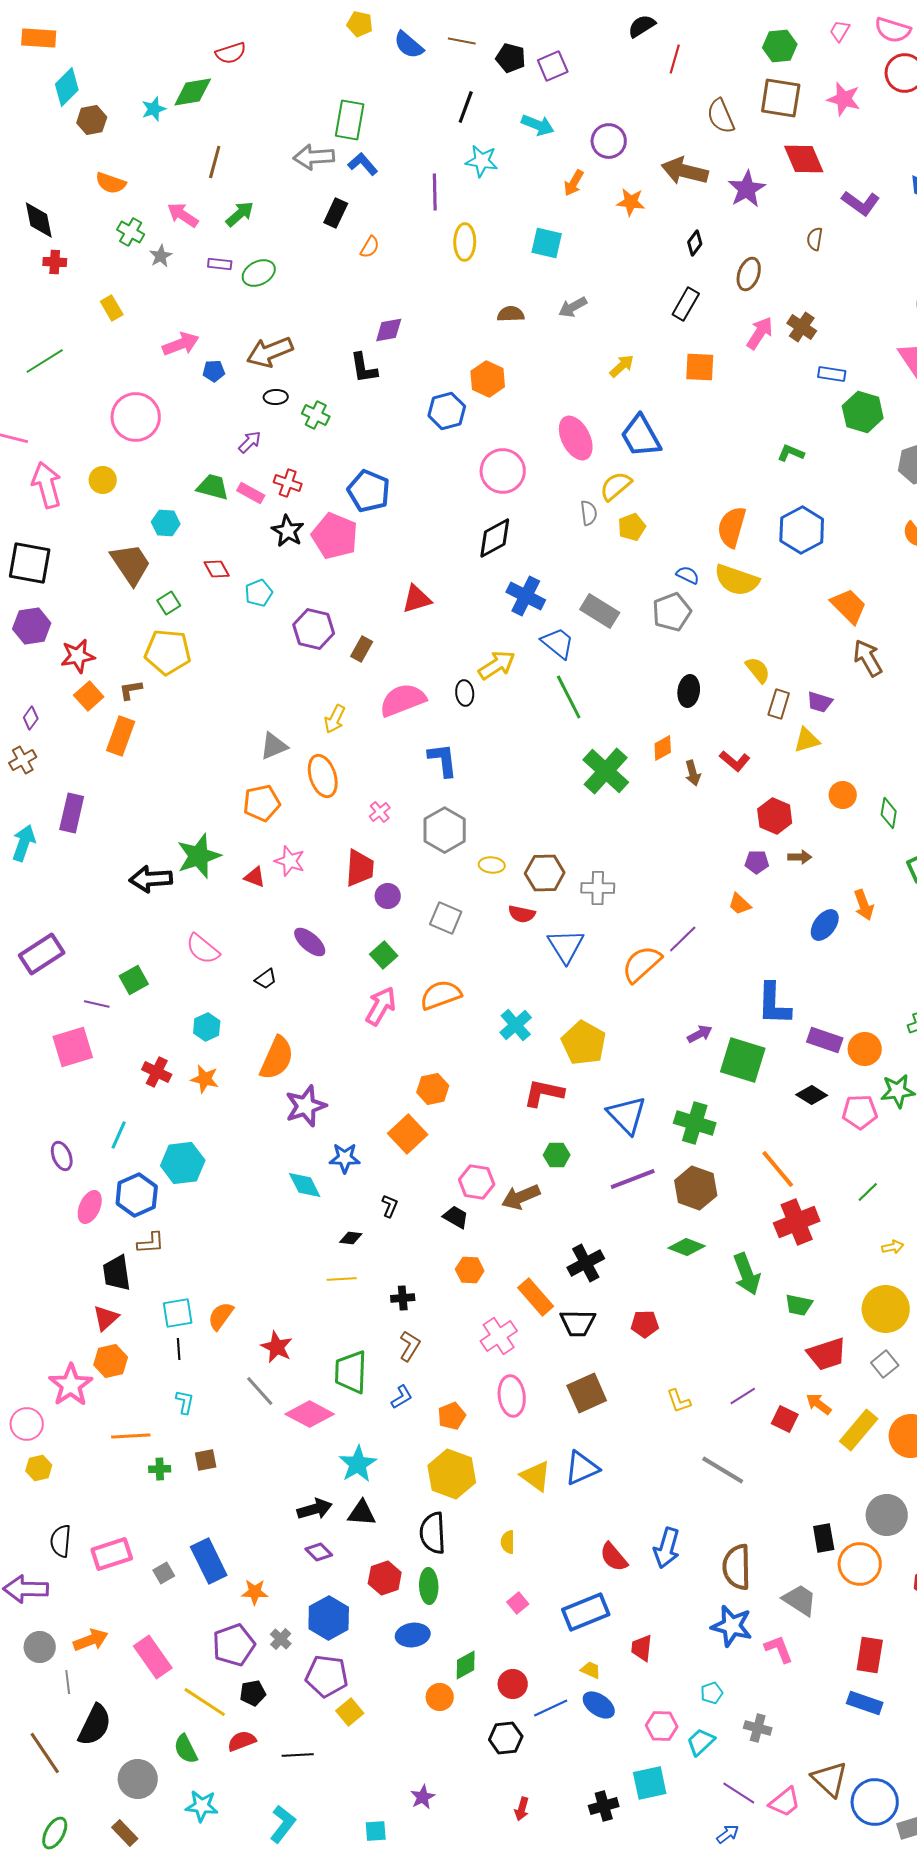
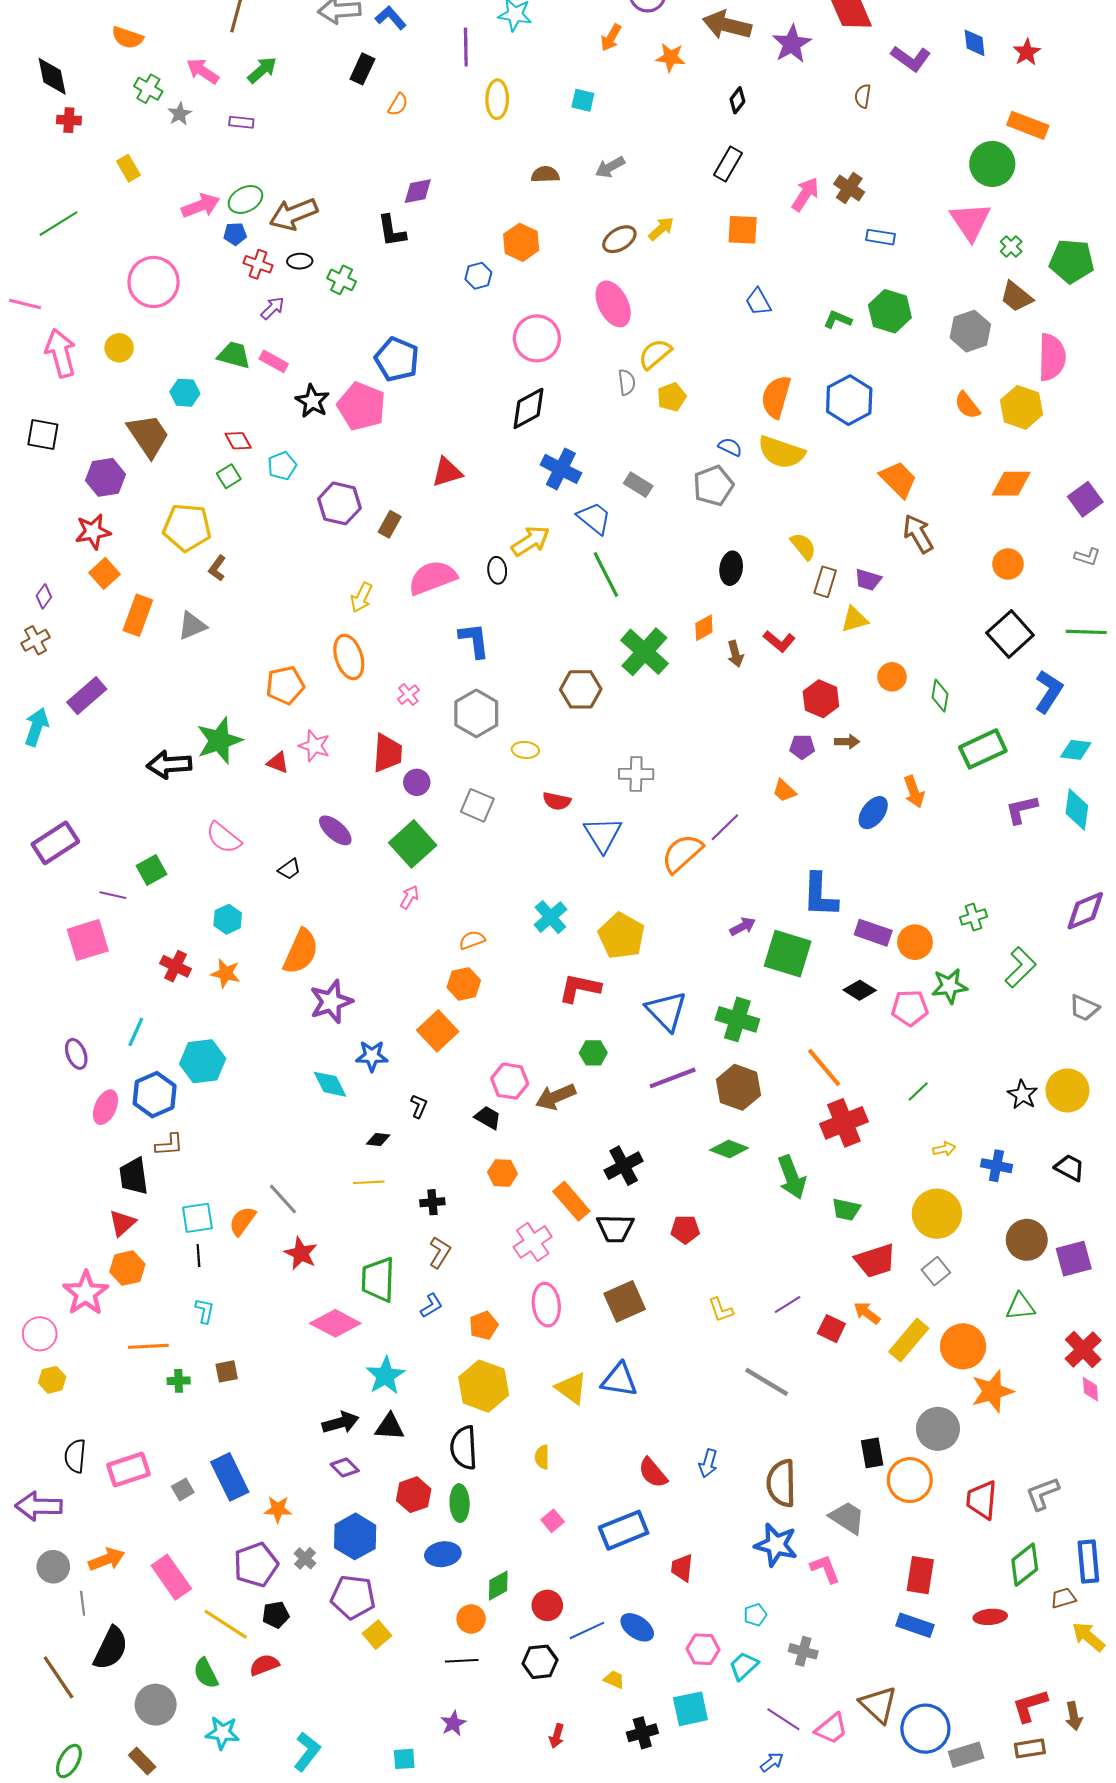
cyan square: (547, 243) -> (583, 100), size x0.7
green ellipse: (259, 273) -> (245, 199), moved
brown ellipse: (749, 274) -> (619, 239), moved, turned 40
blue hexagon: (447, 411) -> (478, 276), size x0.7
green hexagon: (863, 412) -> (890, 311), moved
blue trapezoid: (641, 436) -> (758, 302), moved, size x0.6
red cross: (288, 483) -> (258, 264), moved
black square: (30, 563) -> (43, 434), size x0.7
green square: (169, 603) -> (229, 476), moved
gray rectangle: (600, 611) -> (638, 485), size x0.7
purple hexagon: (32, 626) -> (105, 477), moved
brown L-shape: (131, 690) -> (217, 568), moved, turned -45
gray triangle: (274, 746) -> (192, 626), moved
purple rectangle: (72, 813) -> (87, 696), turned 36
brown hexagon: (545, 873) -> (581, 689), moved
green square: (384, 955) -> (413, 844), size x1.6
orange semicircle: (441, 995) -> (472, 940), moved, size x0.6
pink arrow: (381, 1006) -> (409, 897), size x0.6
gray line: (260, 1391) -> (283, 1199), moved
blue triangle: (582, 1468) -> (619, 1380), turned 33
blue arrow: (667, 1548) -> (708, 1463), size x0.7
yellow trapezoid: (591, 1670) -> (614, 1680), moved
black line: (298, 1755) -> (462, 1661), moved

